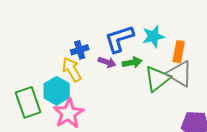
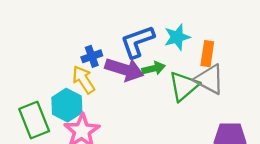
purple arrow: (107, 62) -> (124, 69), size x1.8

